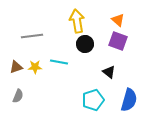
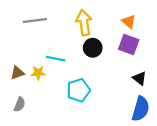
gray line: (32, 36) -> (35, 20), moved
cyan line: (59, 62) -> (56, 59), moved
black triangle: (109, 72) -> (140, 78), moved
cyan pentagon: (93, 100) -> (78, 90), moved

